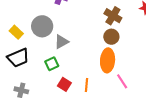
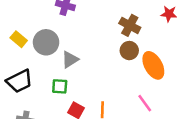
yellow rectangle: (16, 32) -> (19, 39), moved
orange ellipse: (108, 60) -> (153, 65), moved, turned -30
green square: (52, 64) -> (60, 86), turned 32

